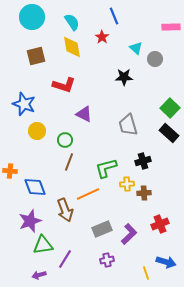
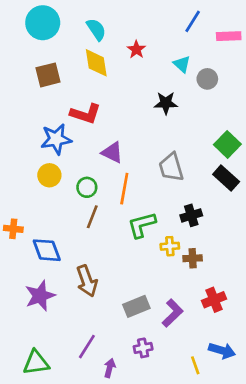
blue line: (114, 16) -> (193, 21), moved, turned 54
blue star: (24, 104) -> (56, 139), moved, turned -30
orange line: (88, 194) -> (124, 189), moved, turned -55
green triangle: (43, 245) -> (36, 363), moved
purple arrow: (39, 275) -> (110, 368), moved, turned 120

